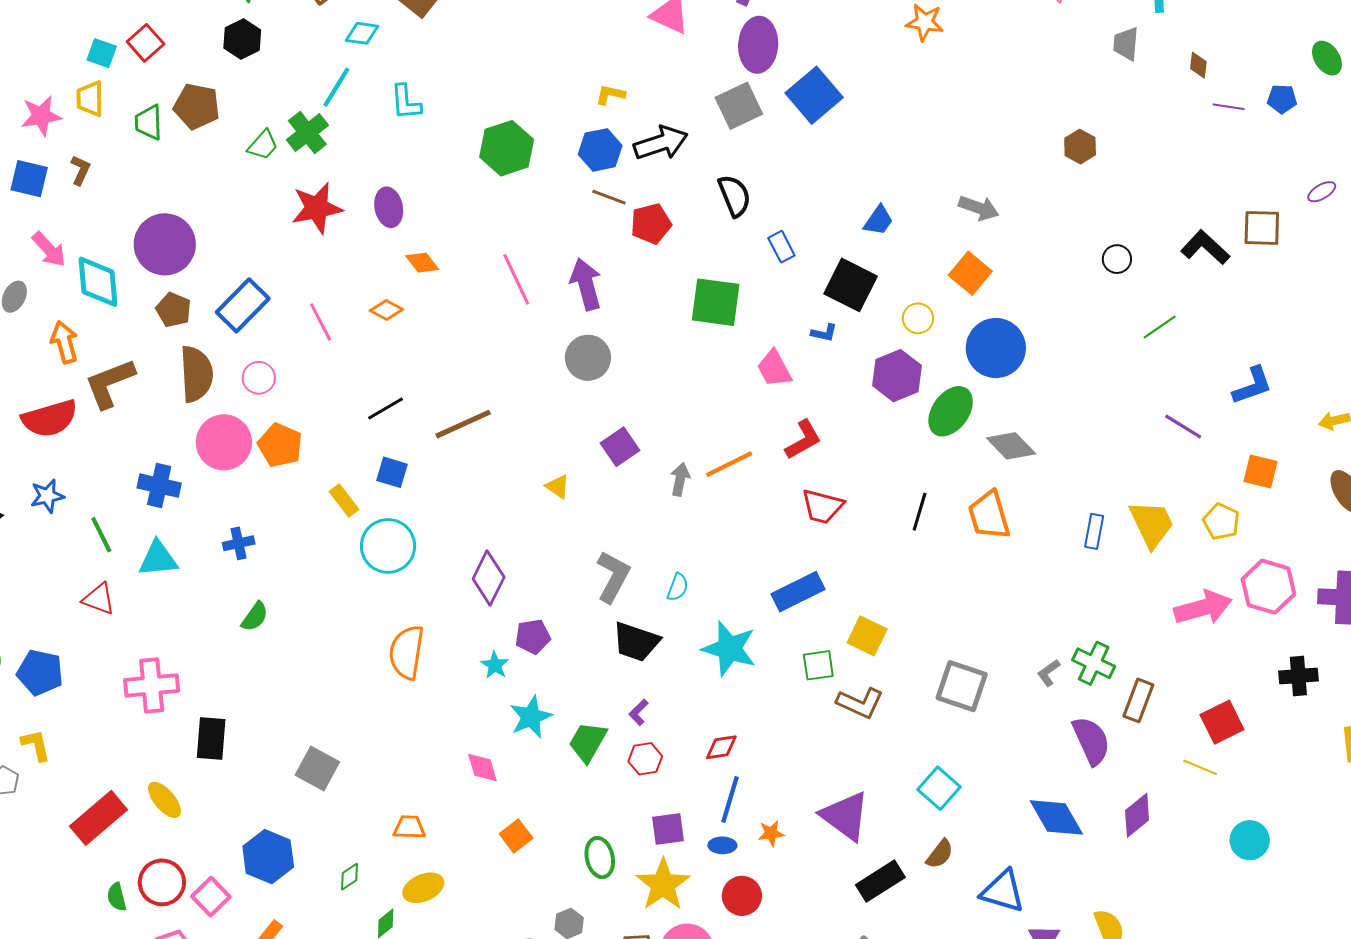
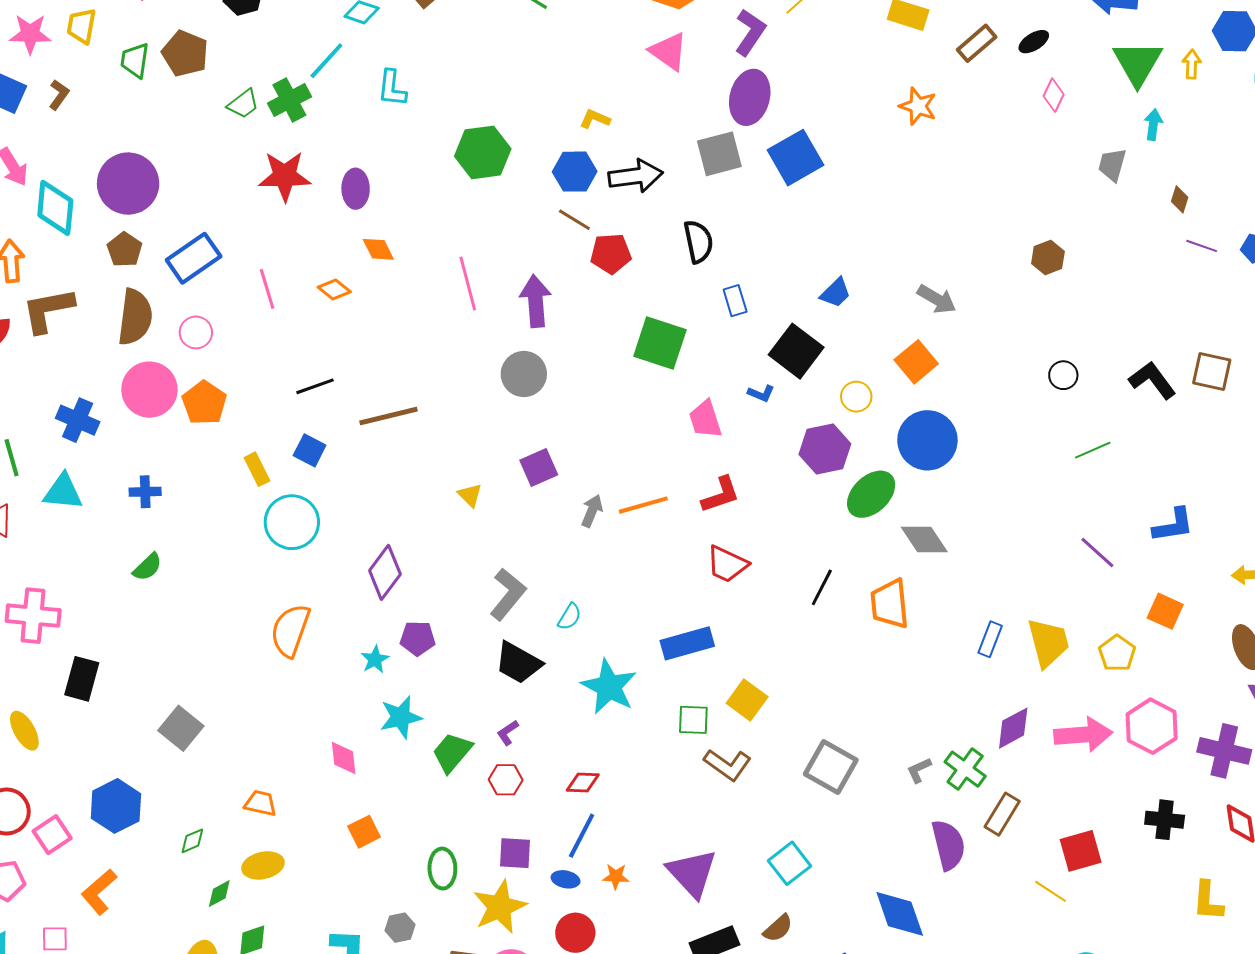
purple diamond: (1137, 815) -> (1013, 728), moved

